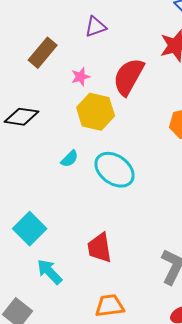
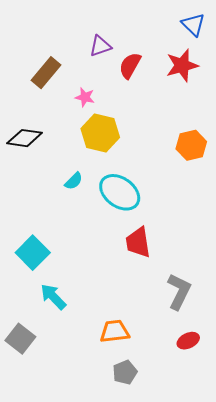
pink star: (81, 77) -> (85, 97), turned 30
red semicircle: (129, 77) -> (130, 65), moved, size x0.7
red trapezoid: (100, 248) -> (138, 242), moved

